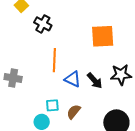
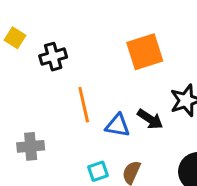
black cross: (43, 24) -> (53, 57), turned -30

